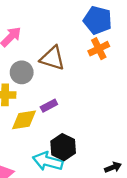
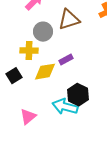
brown triangle: (52, 58) -> (69, 20), turned -35

